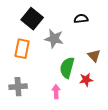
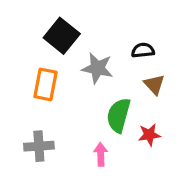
black semicircle: (81, 19) -> (143, 50), moved
brown triangle: (94, 56) -> (154, 84), moved

